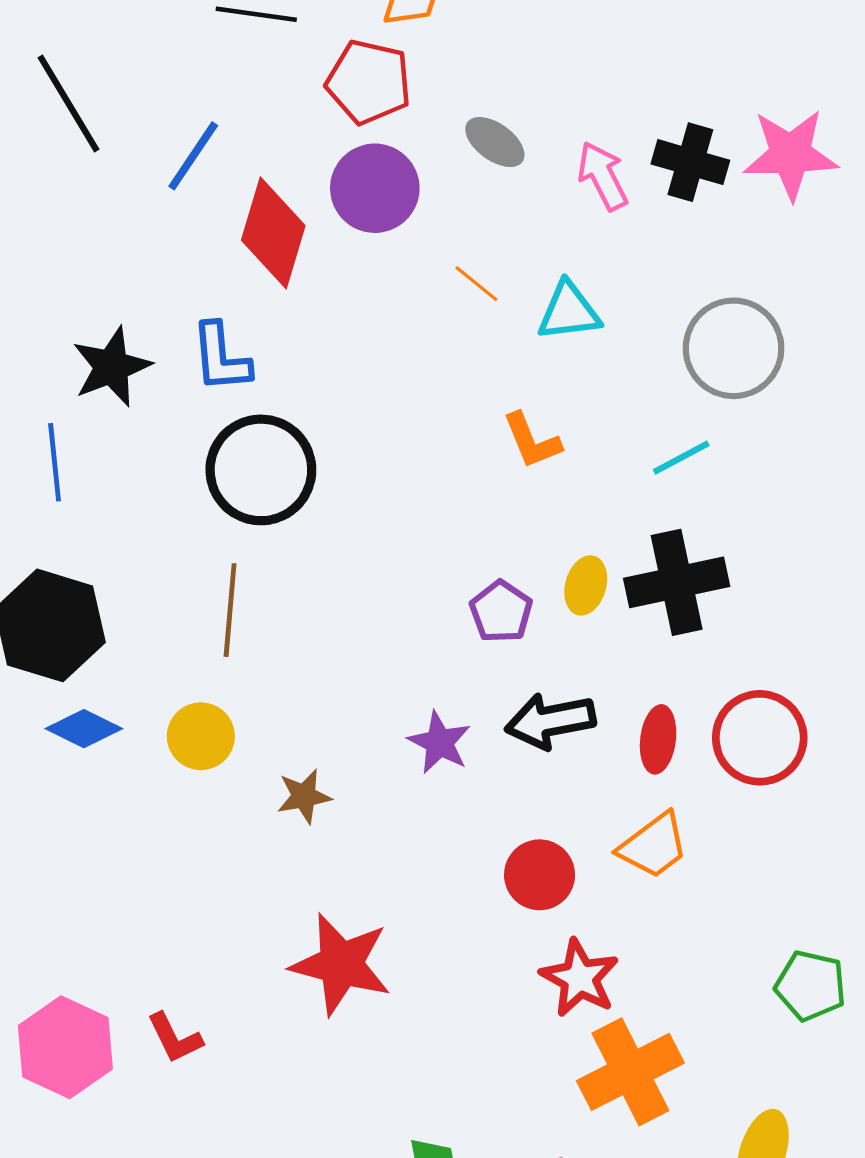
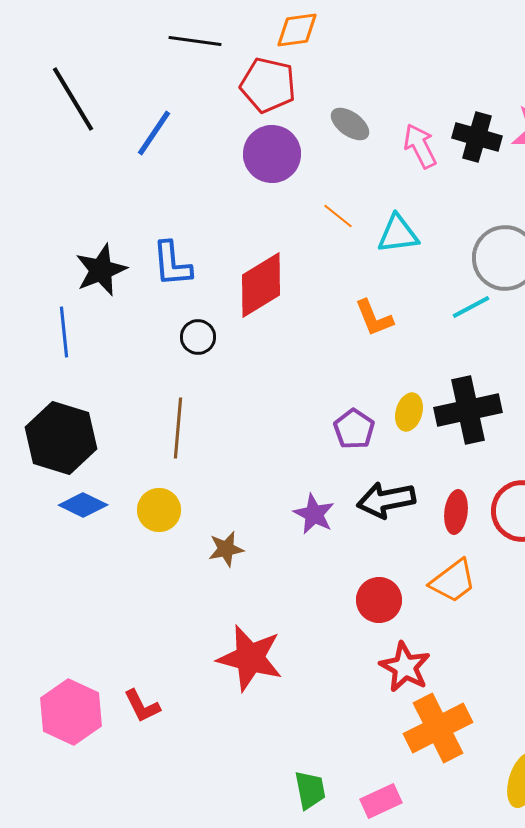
red diamond: (273, 233) -> (261, 285), moved, turned 42
cyan line: (681, 458) -> (471, 307), moved
black circle: (261, 470) -> (198, 337), size x0.5

